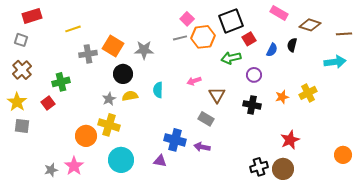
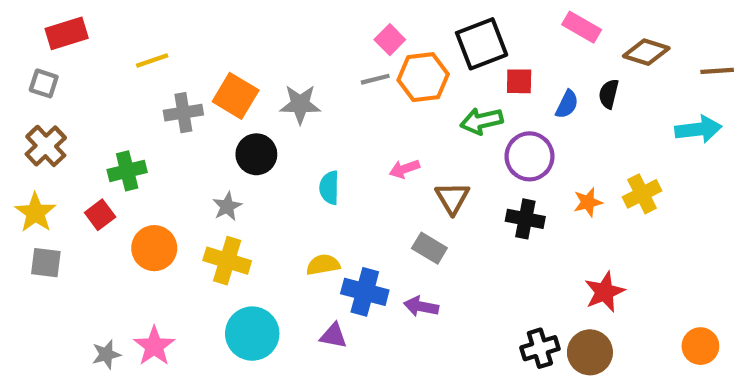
red square: (249, 39) -> (519, 81), turned 32
purple circle: (254, 75) -> (529, 156), size x1.5
yellow semicircle: (130, 96) -> (323, 265), moved
orange circle: (86, 136) -> (154, 248), moved
orange circle: (343, 155) -> (700, 346), moved

